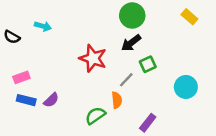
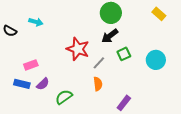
pink rectangle: (21, 77) -> (31, 65), moved
gray line: (126, 80) -> (99, 63), moved
cyan circle: (186, 87) -> (156, 60), moved
green semicircle: (95, 116) -> (64, 97), moved

